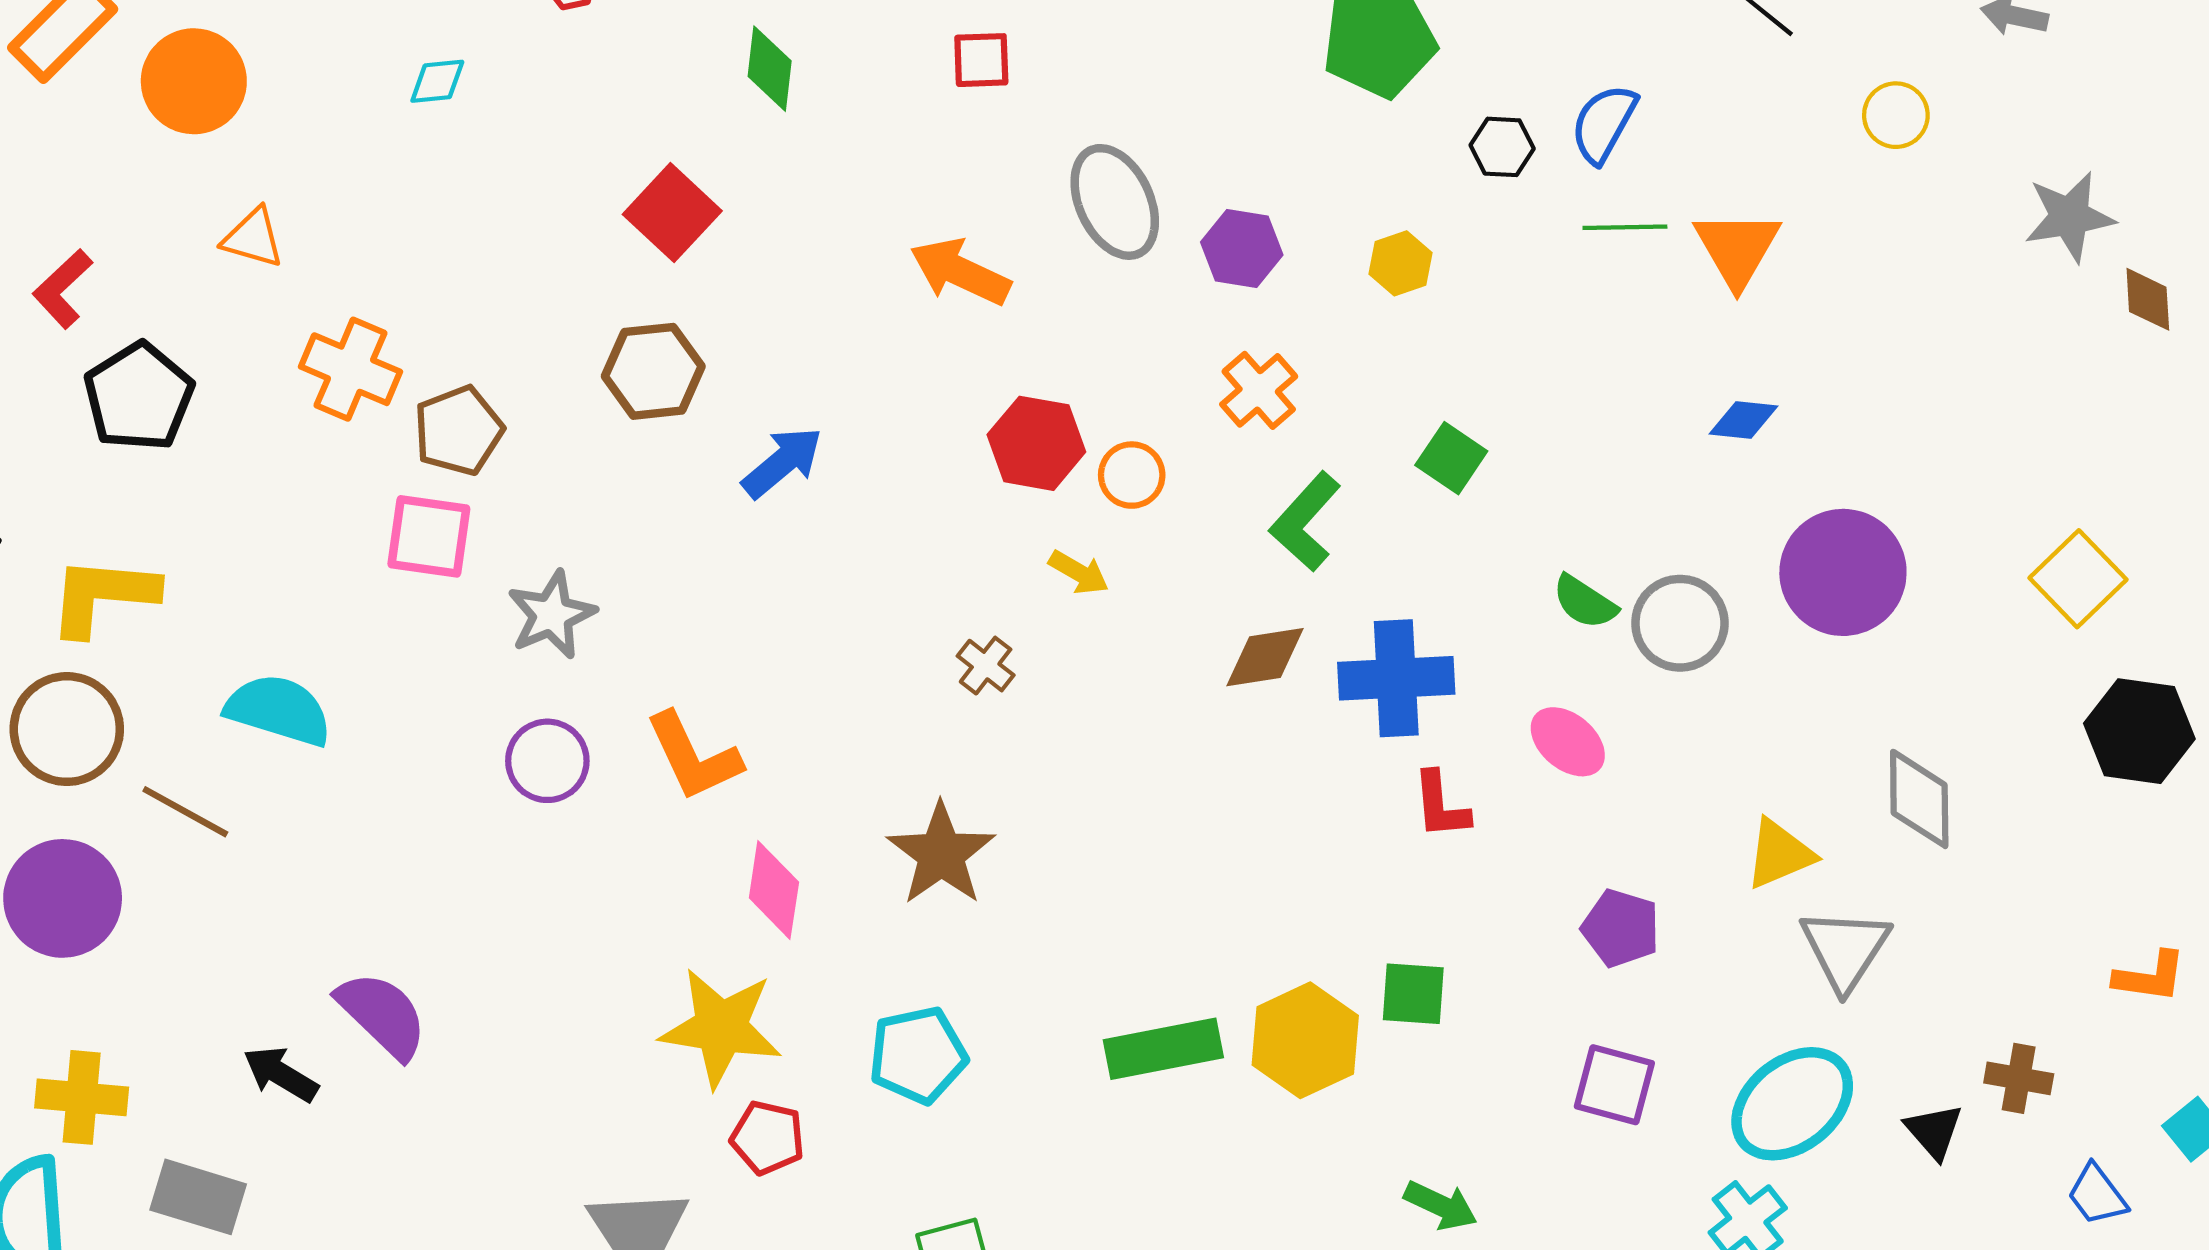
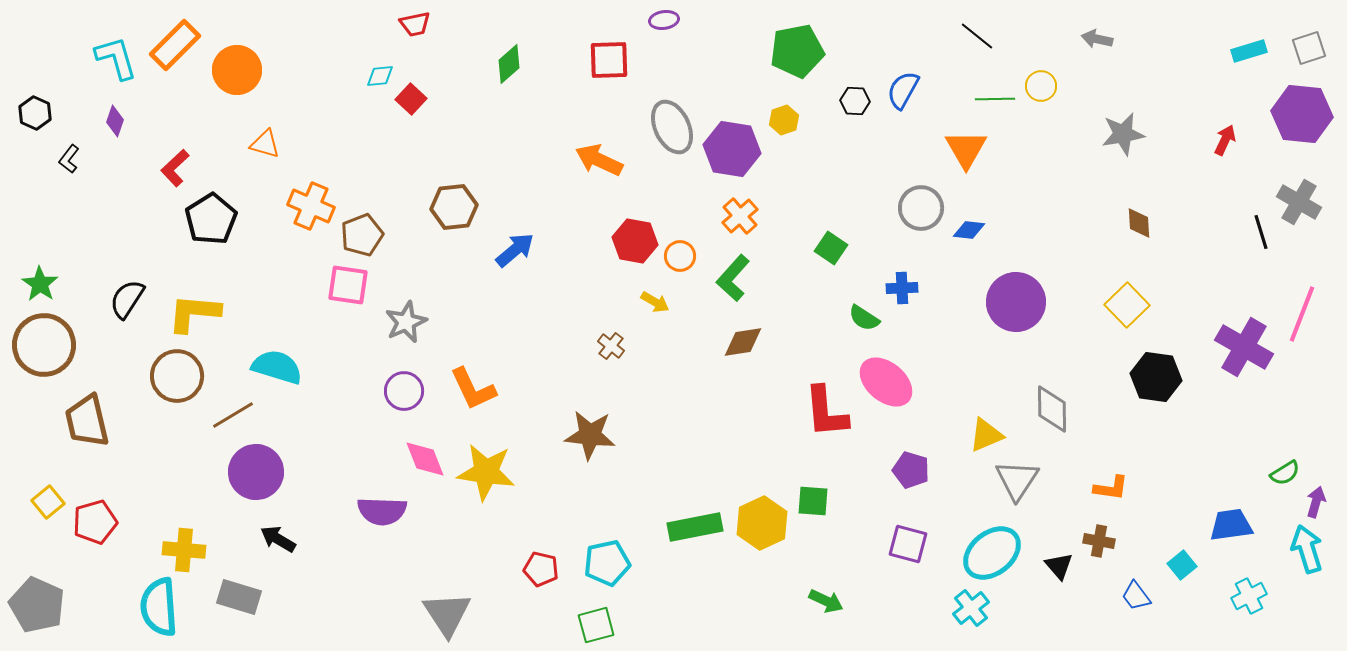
red square: (981, 60) -> (609, 60), size x1.4
green diamond: (770, 69) -> (509, 64), turned 42
cyan diamond: (437, 81) -> (380, 76), moved
red square: (672, 213) -> (411, 99), moved, size x0.7
green line: (1625, 227) -> (995, 99), moved
purple hexagon: (1242, 249) -> (732, 149), size x1.5
yellow hexagon: (1401, 263) -> (784, 120), moved
brown diamond: (2148, 299) -> (1139, 223), moved
green L-shape: (1305, 522) -> (733, 278), moved
green semicircle: (1585, 602) -> (864, 318), moved
gray circle: (1680, 623) -> (921, 208), moved
blue cross: (1396, 678) -> (902, 288), moved, size x0.6
pink ellipse: (1568, 742) -> (886, 382), size x1.5
red L-shape: (1441, 805) -> (826, 412), size x1.6
brown line: (185, 812) -> (233, 415), turned -60
brown star: (941, 854) -> (590, 435), turned -30
pink diamond: (774, 890) -> (425, 459), moved, turned -30
purple circle: (63, 898) -> (256, 472), moved
orange L-shape: (2150, 977) -> (1111, 488), moved
purple semicircle: (382, 1015) -> (382, 511), moved, turned 138
yellow star: (721, 1028) -> (486, 472), moved
cyan pentagon: (918, 1055) -> (607, 563), moved
red pentagon: (768, 1138) -> (541, 569), moved

